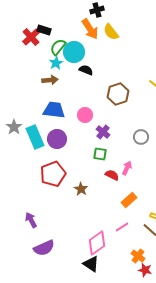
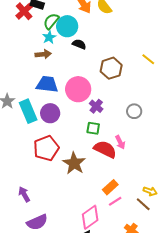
pink circle: (85, 115) -> (78, 89), size x1.6
pink arrow: (127, 168) -> (120, 142), turned 128
red semicircle: (112, 175) -> (105, 149), size x1.6
brown star: (81, 189) -> (74, 163), size x1.6
orange rectangle: (129, 200) -> (110, 187), moved

